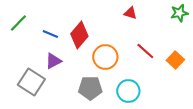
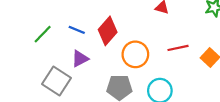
green line: (18, 23) -> (43, 34), moved
red line: (145, 51) -> (178, 48), turned -54

